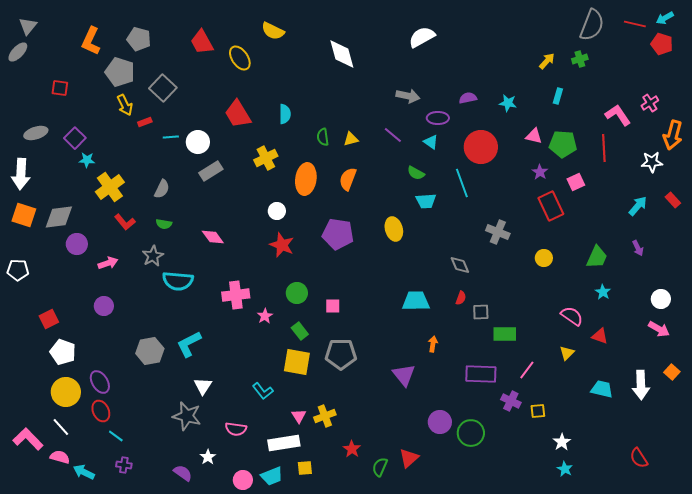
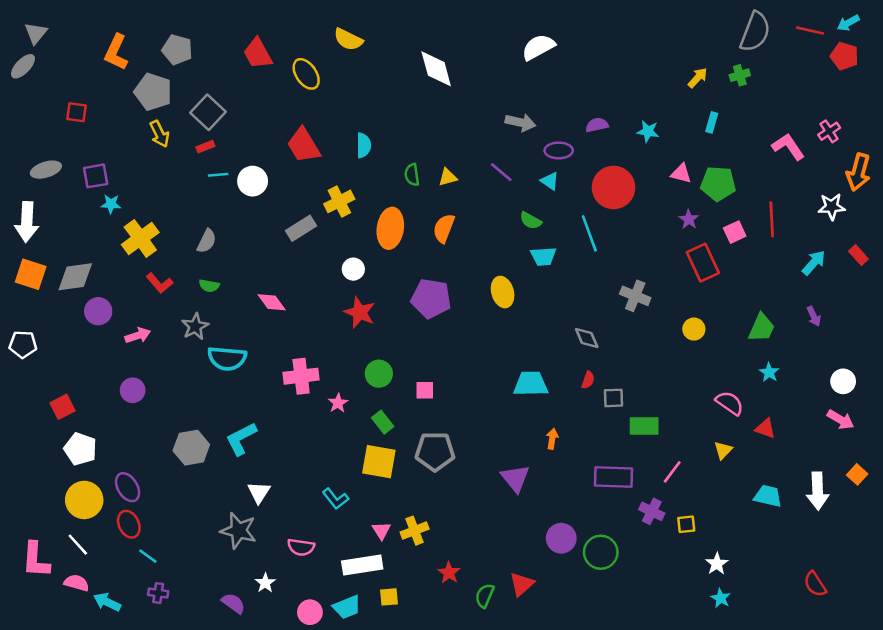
red rectangle: (145, 122) -> (205, 147), moved
purple square: (75, 138) -> (96, 176), turned 35
red line: (604, 148) -> (772, 219), moved
gray rectangle: (211, 171) -> (301, 228), moved
pink L-shape: (28, 439) -> (36, 560), turned -132

